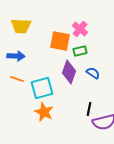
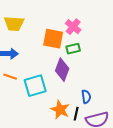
blue semicircle: (93, 73) -> (86, 97), moved, turned 48
black line: (89, 109) -> (76, 114), moved
orange star: (44, 112) -> (60, 110), moved

